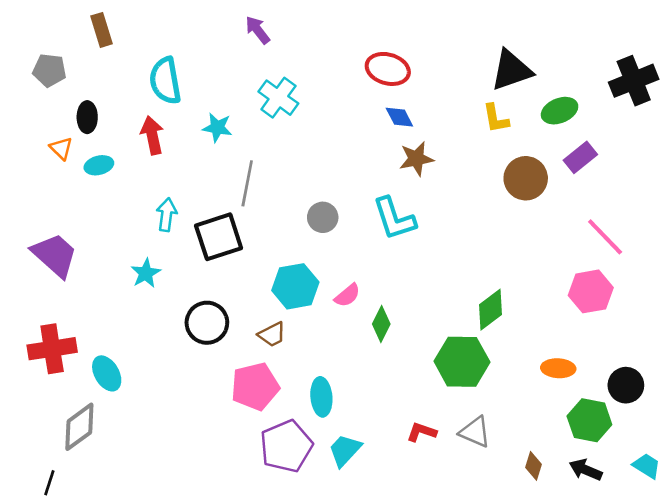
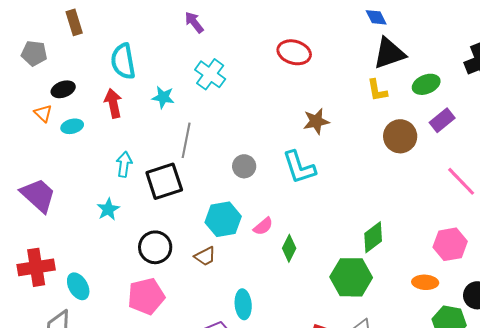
black ellipse: (87, 117) -> (63, 89), turned 70
blue diamond: (399, 117) -> (376, 17), moved
pink hexagon: (591, 291) -> (450, 244), moved
pink pentagon: (255, 386) -> (146, 296), moved

